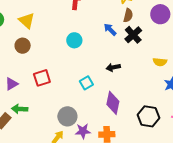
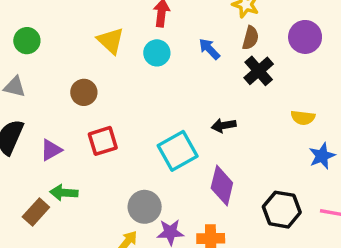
yellow triangle: (27, 21) -> (111, 41), moved
blue arrow: (110, 29) -> (209, 49), moved
cyan circle: (74, 40) -> (157, 53), moved
brown circle: (23, 46) -> (84, 92), moved
cyan square: (86, 83) -> (178, 151), size x1.6

